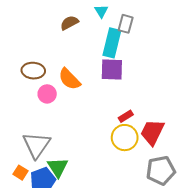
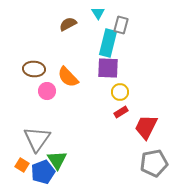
yellow circle: (125, 138) -> (120, 92), moved, size x0.7

